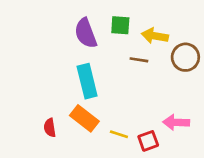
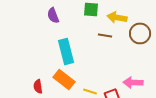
purple semicircle: (86, 33) -> (53, 15), moved, size x0.7

